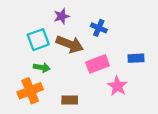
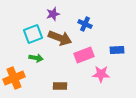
pink star: (117, 86) -> (101, 74), turned -30
orange cross: (30, 91) -> (14, 78), moved

